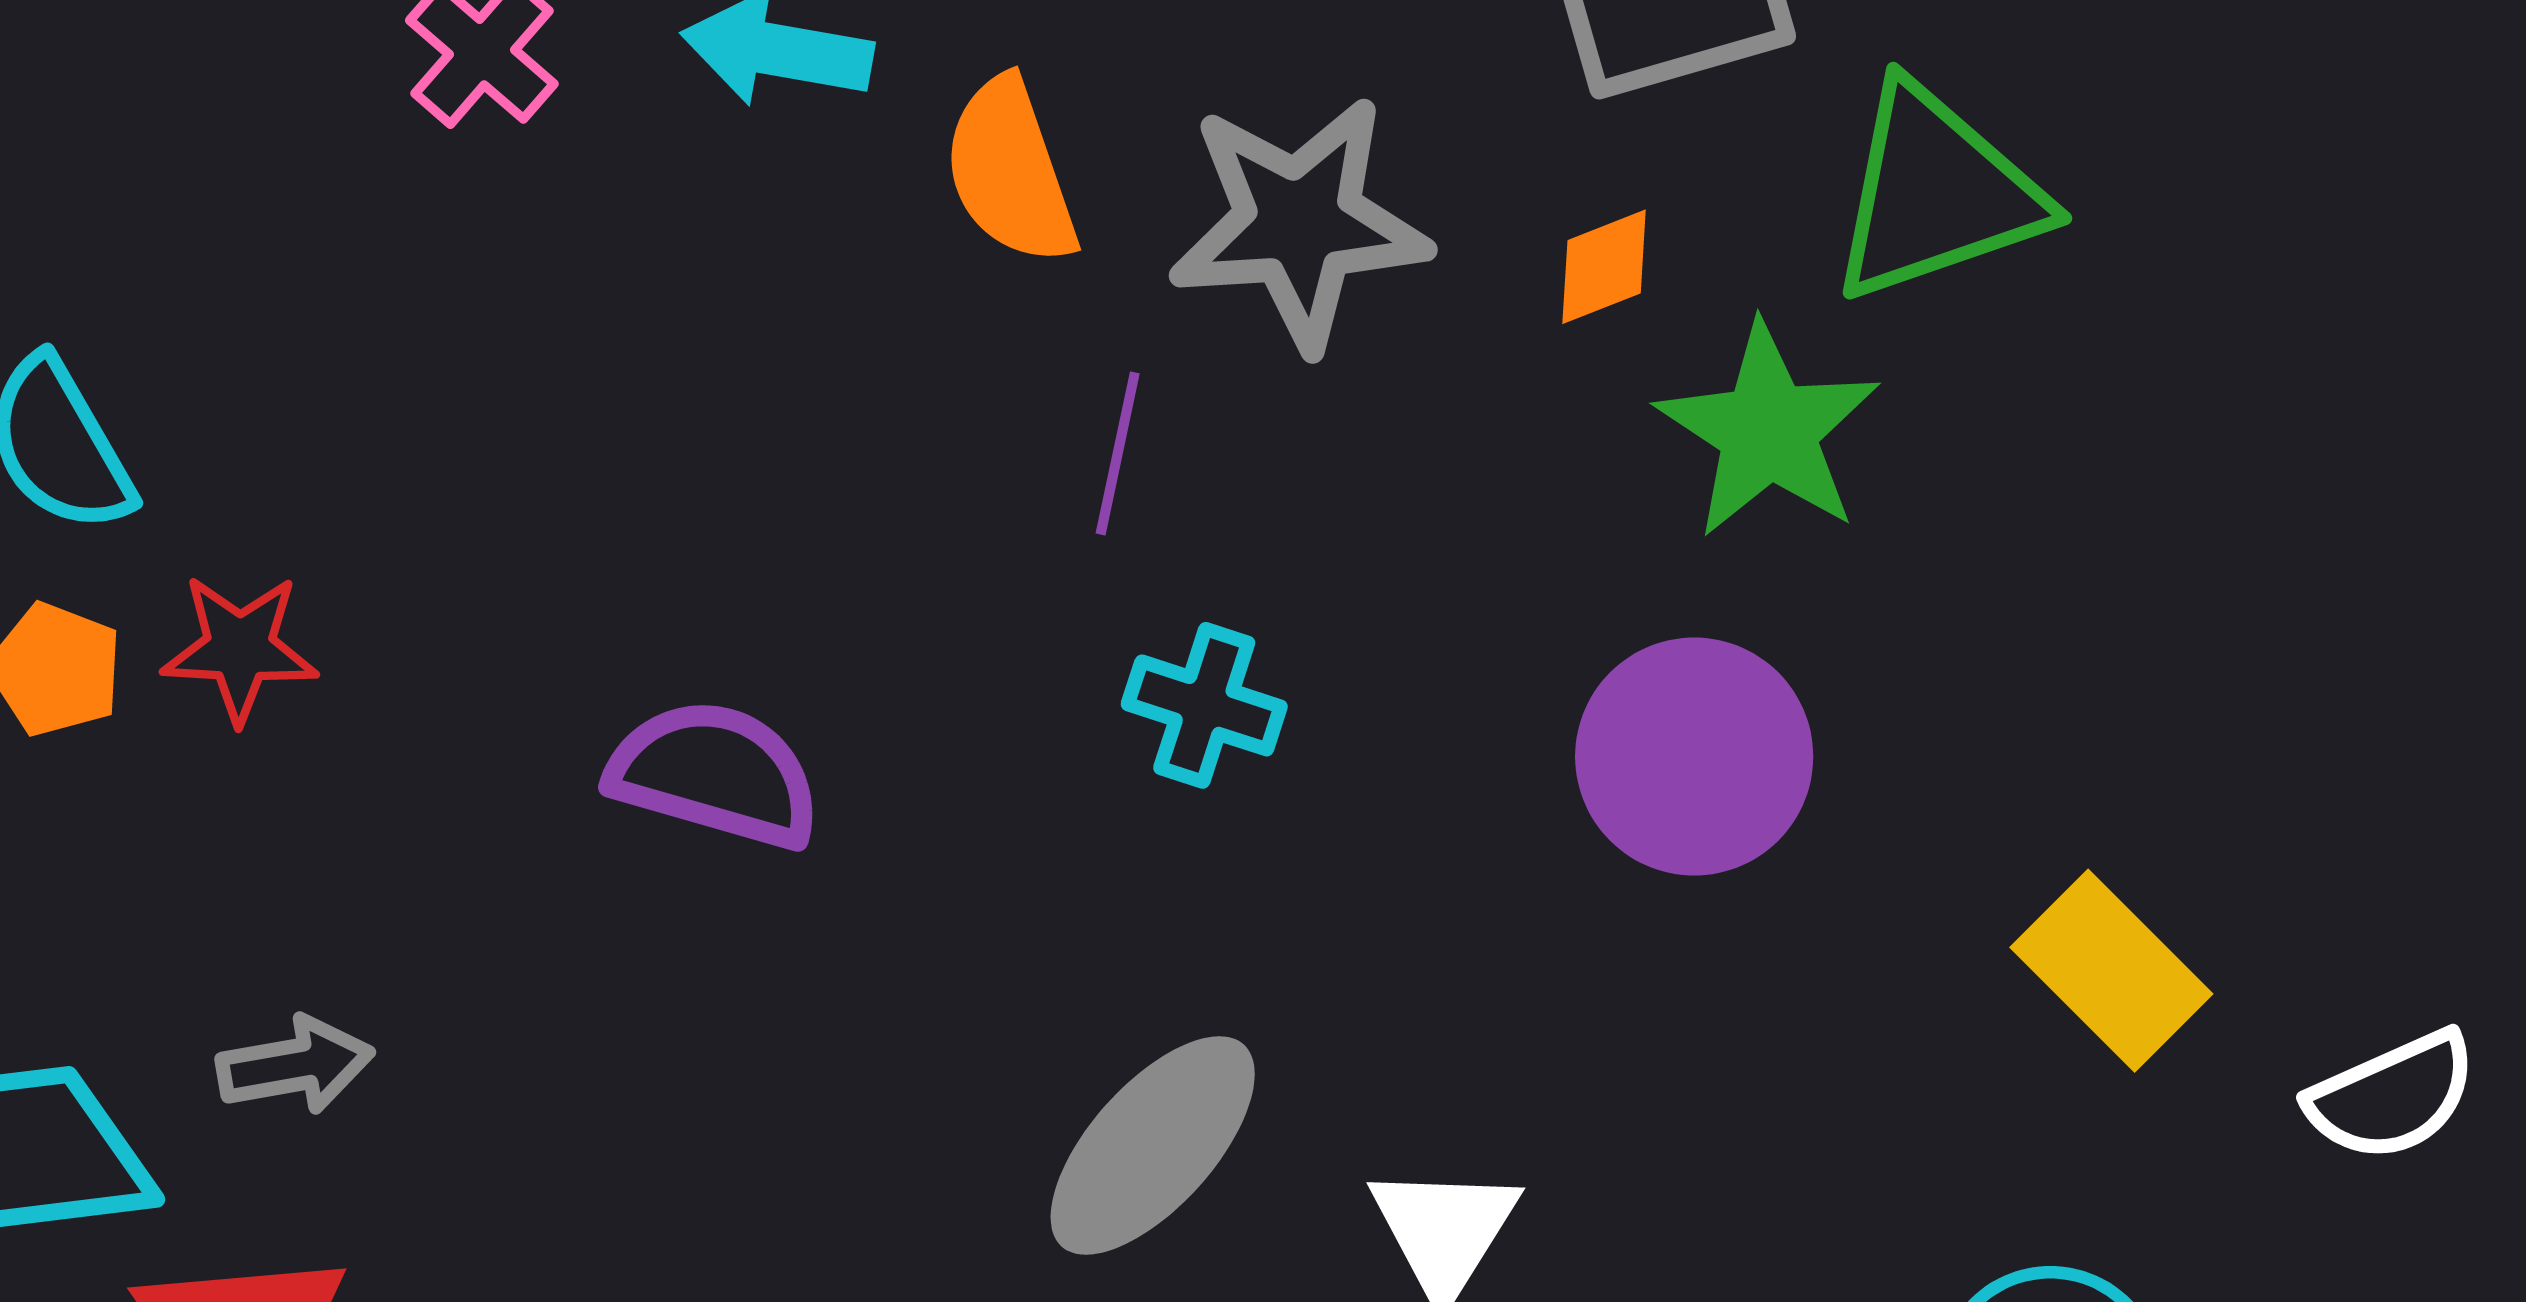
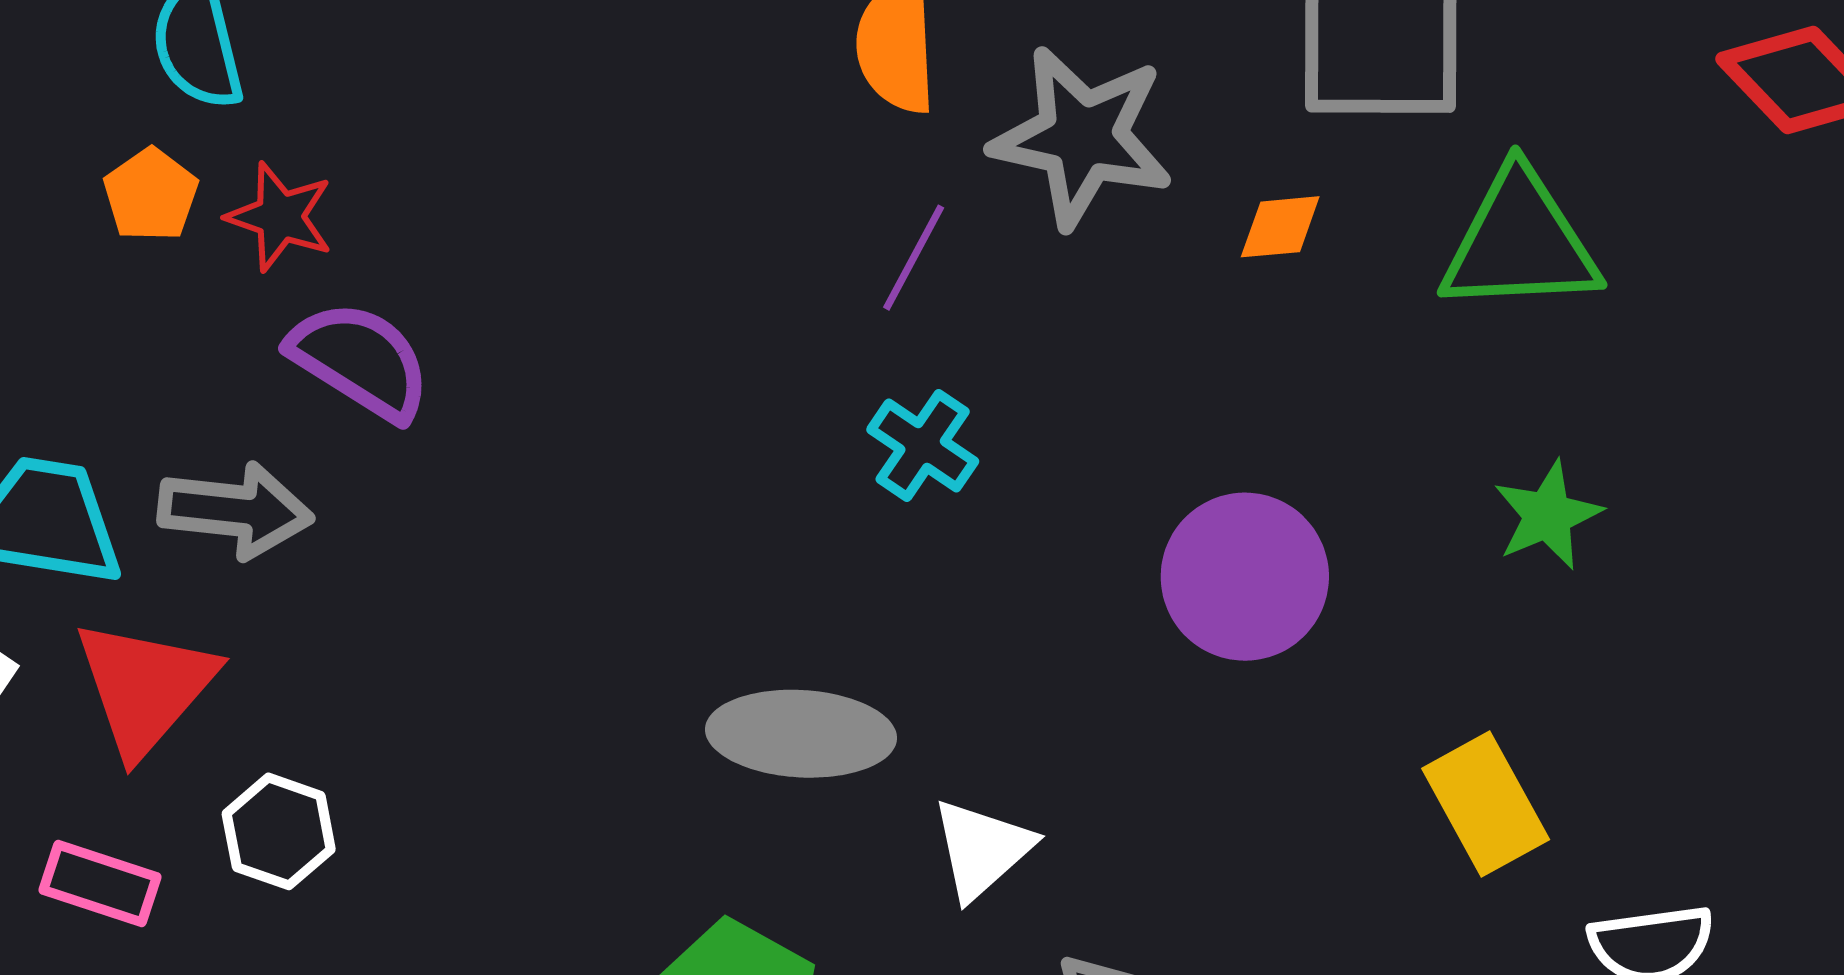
green star: (1768, 431) -> (1548, 515), moved, size x0.7
purple semicircle: (715, 774) -> (360, 360), moved
gray arrow: (295, 1065) -> (235, 510), size x1.4
gray ellipse: (1153, 1145) -> (801, 734), turned 35

